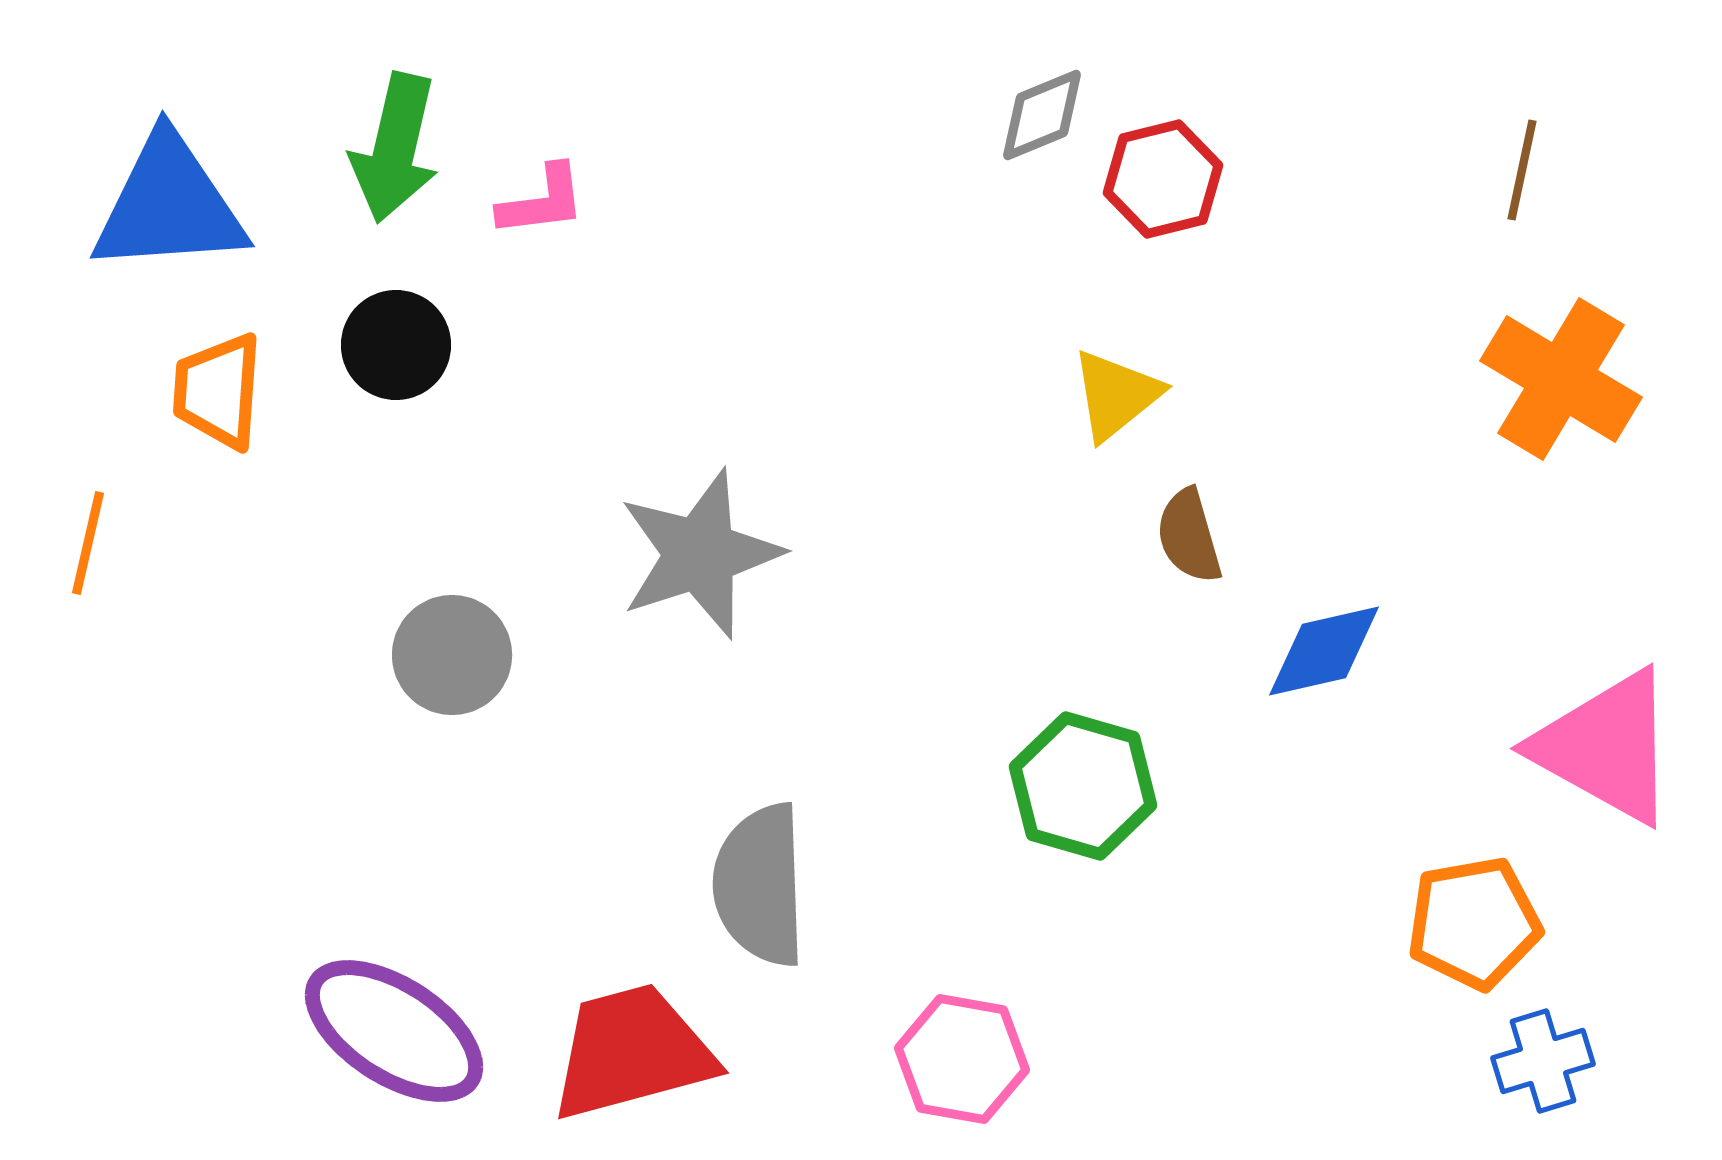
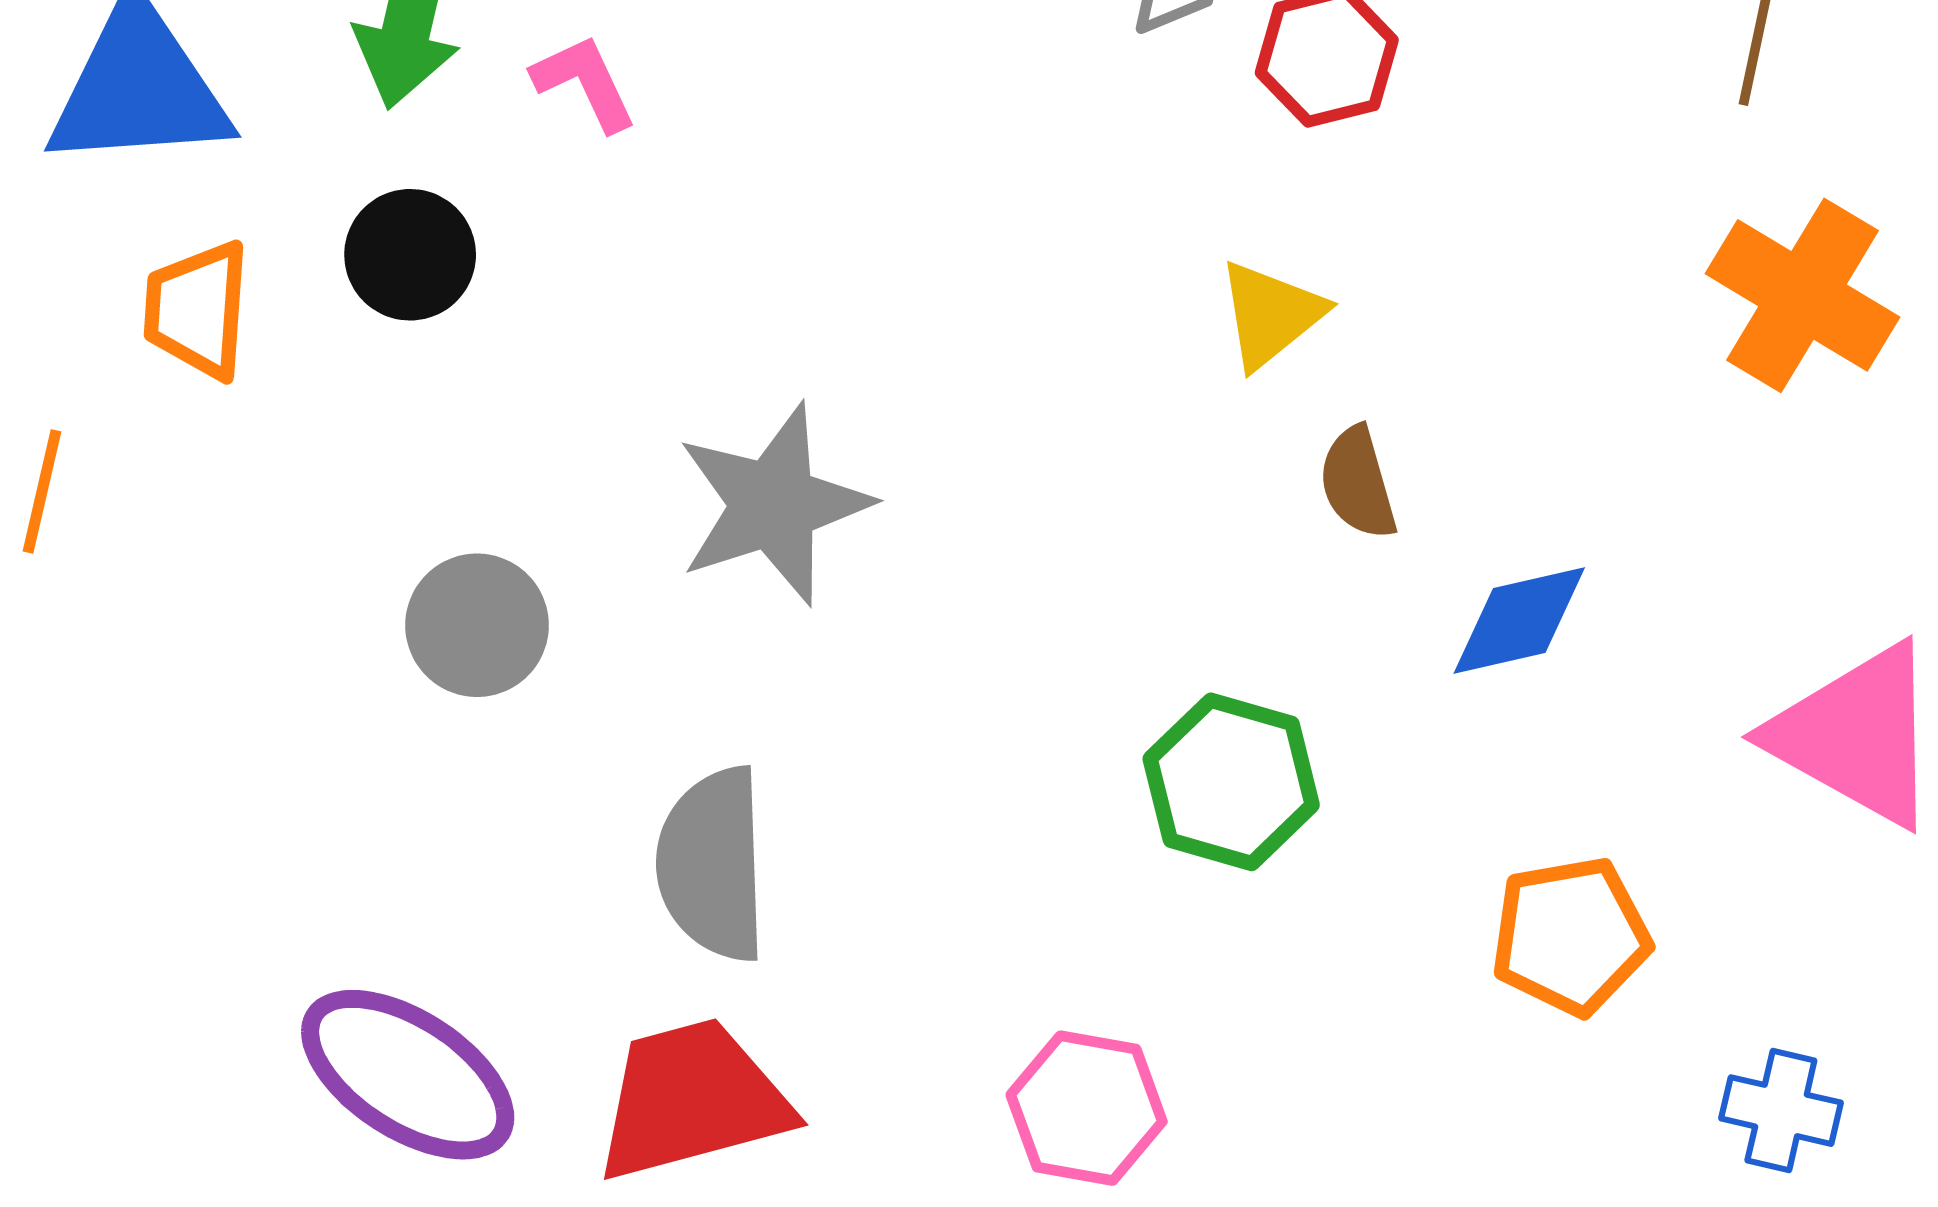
pink L-shape: (542, 201) -> (585, 83), turned -108
gray semicircle: (760, 885) -> (712, 864), moved
orange pentagon: (1474, 923) -> (1571, 936), moved
blue cross: (1543, 1061) -> (1781, 1111), turned 30

